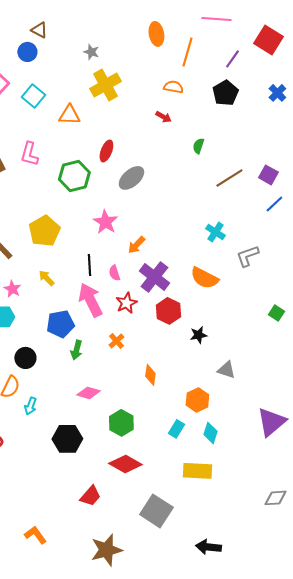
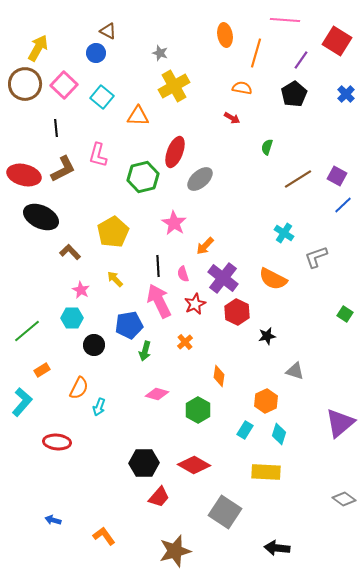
red ellipse: (106, 151) -> (175, 152), size x1.4
black circle: (25, 358) -> (94, 345), moved
green hexagon: (121, 423) -> (198, 410), moved
black hexagon: (67, 439) -> (144, 463), moved
gray diamond: (275, 498) -> (344, 499), turned 40

